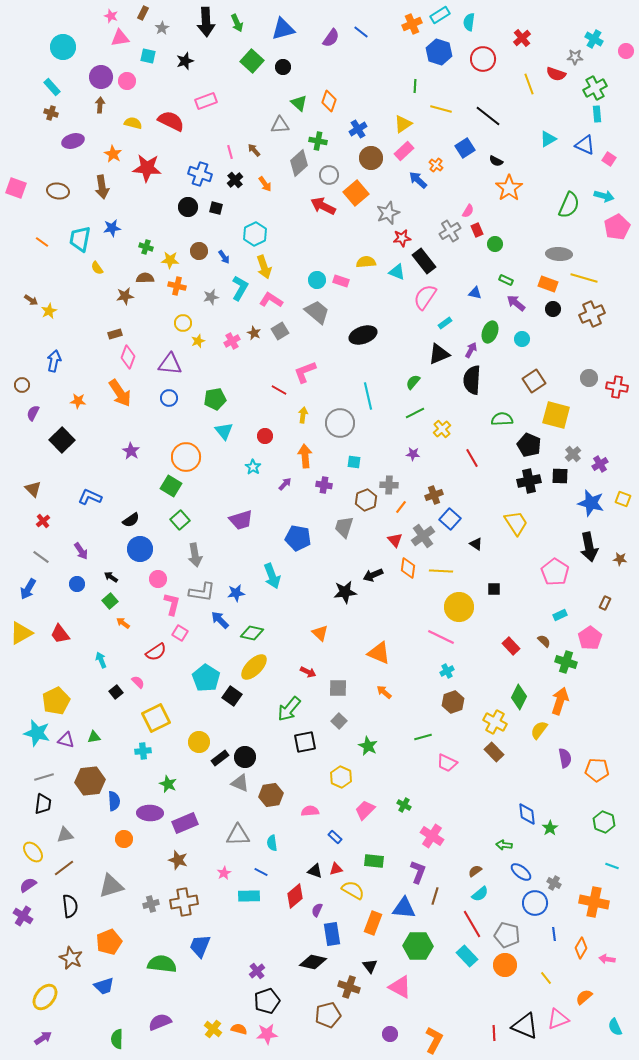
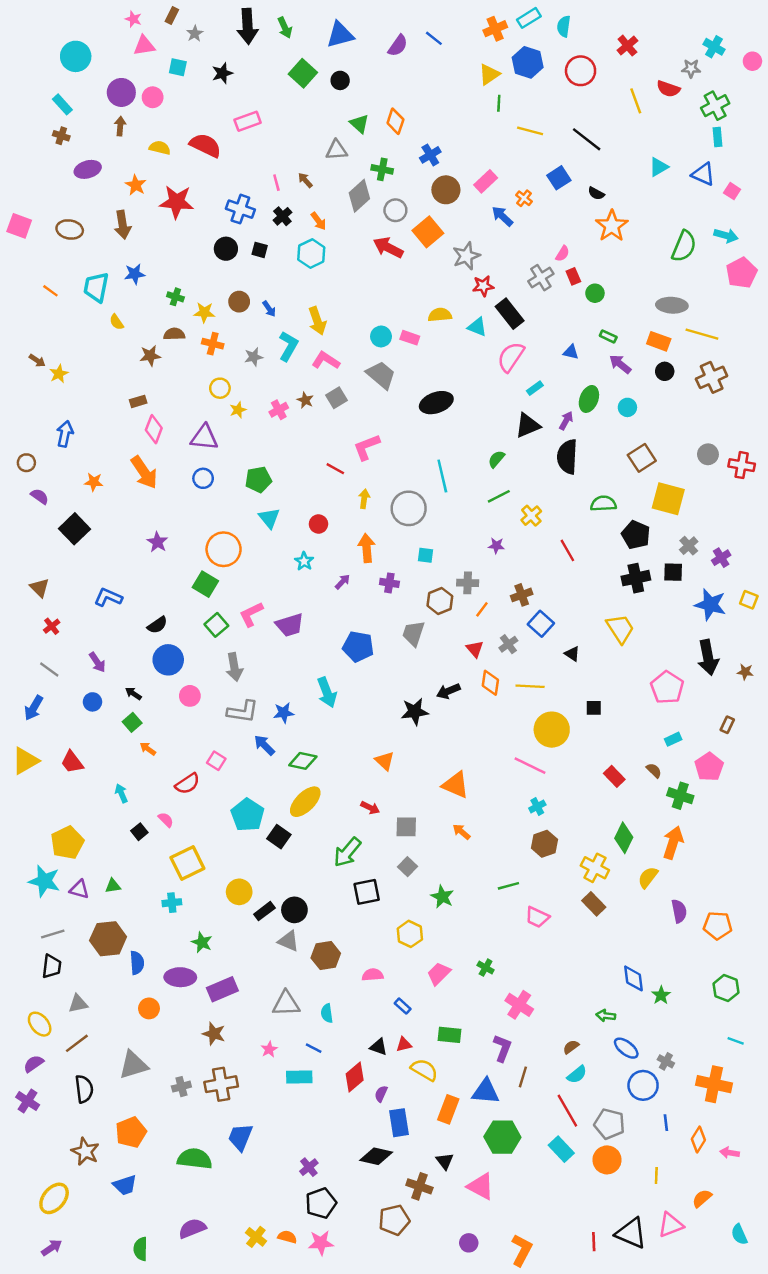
yellow triangle: (403, 124) -> (489, 74), moved
cyan hexagon: (255, 234) -> (311, 254), moved
purple semicircle: (33, 413) -> (40, 496), turned 98
gray cross: (423, 536) -> (508, 644), size x0.7
pink L-shape: (172, 604) -> (251, 614), moved, turned -130
yellow line: (546, 978) -> (656, 1176), turned 40

